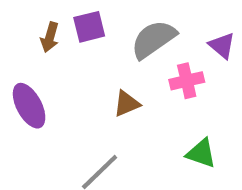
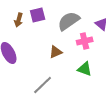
green triangle: (201, 153) -> (85, 69), moved

